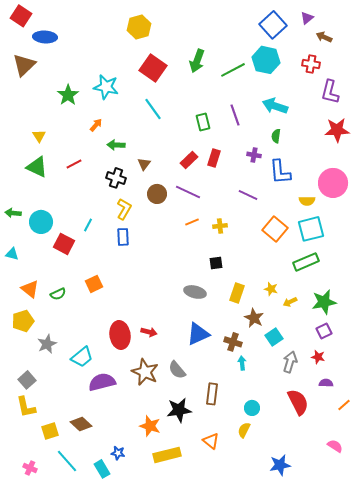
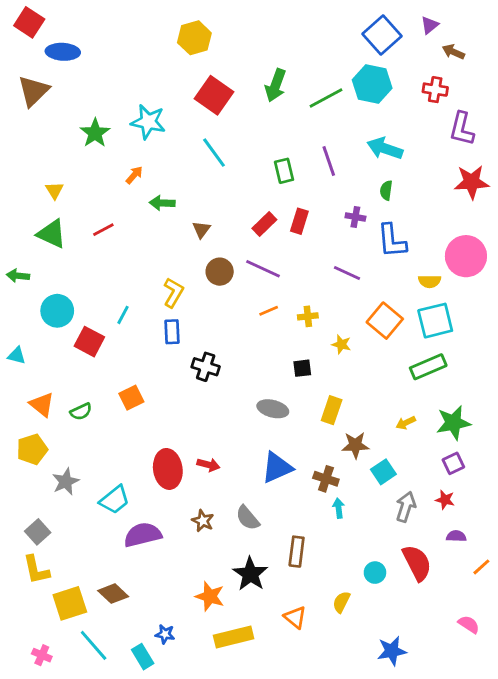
black cross: (116, 178) -> (206, 367), moved
green arrow: (13, 213) -> (18, 276), moved
yellow star: (271, 289) -> (341, 344), moved
brown star: (254, 318) -> (355, 445), turned -30
brown star: (145, 372) -> (203, 521), size x0.6
cyan circle: (252, 408) -> (375, 573), moved
black star: (179, 410) -> (250, 574), turned -30
yellow square: (50, 431) -> (70, 603), size x1.4

